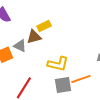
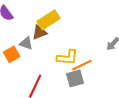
yellow rectangle: (44, 26) -> (49, 20), size x1.5
orange line: (81, 79) -> (82, 65), moved

